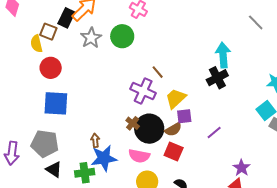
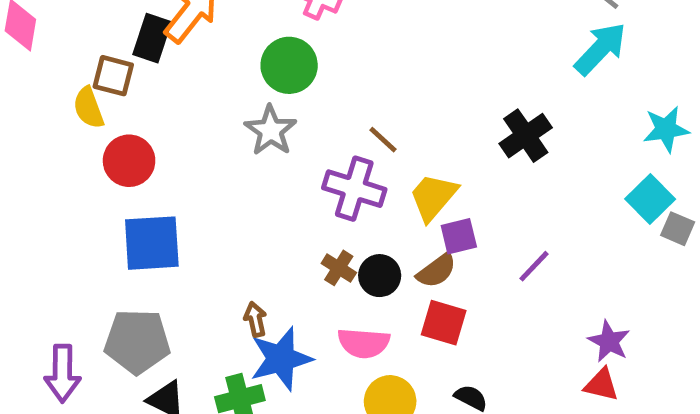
gray star: (91, 38) -> (271, 130), moved
cyan arrow: (223, 55) -> (600, 49), moved, turned 55
black circle: (149, 129) -> (380, 276), size x0.6

